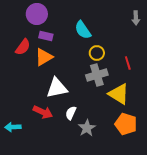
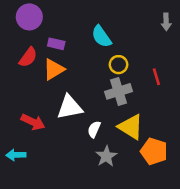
purple circle: (37, 14) -> (29, 17), moved
yellow triangle: (119, 94) -> (131, 127), moved
red arrow: (43, 112) -> (33, 122), moved
white semicircle: (71, 113) -> (94, 129), moved

